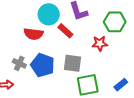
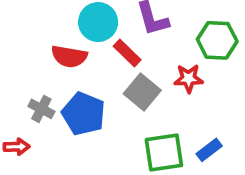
gray square: (73, 63) -> (142, 92), moved, turned 30
blue rectangle: (121, 85) -> (209, 150), moved

